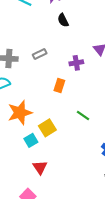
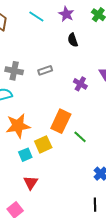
purple cross: (76, 63) -> (80, 84), turned 32
orange rectangle: (59, 86) -> (61, 121), moved, size x1.6

